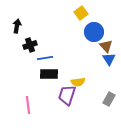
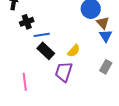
black rectangle: (49, 74) -> (46, 51), turned 42
yellow semicircle: (78, 82) -> (74, 51), moved, turned -40
gray rectangle: (109, 99) -> (106, 67), moved

